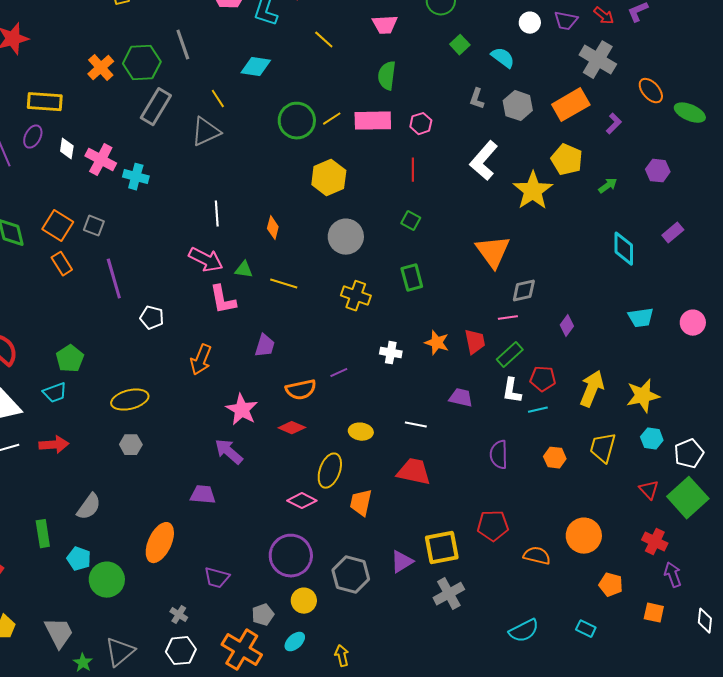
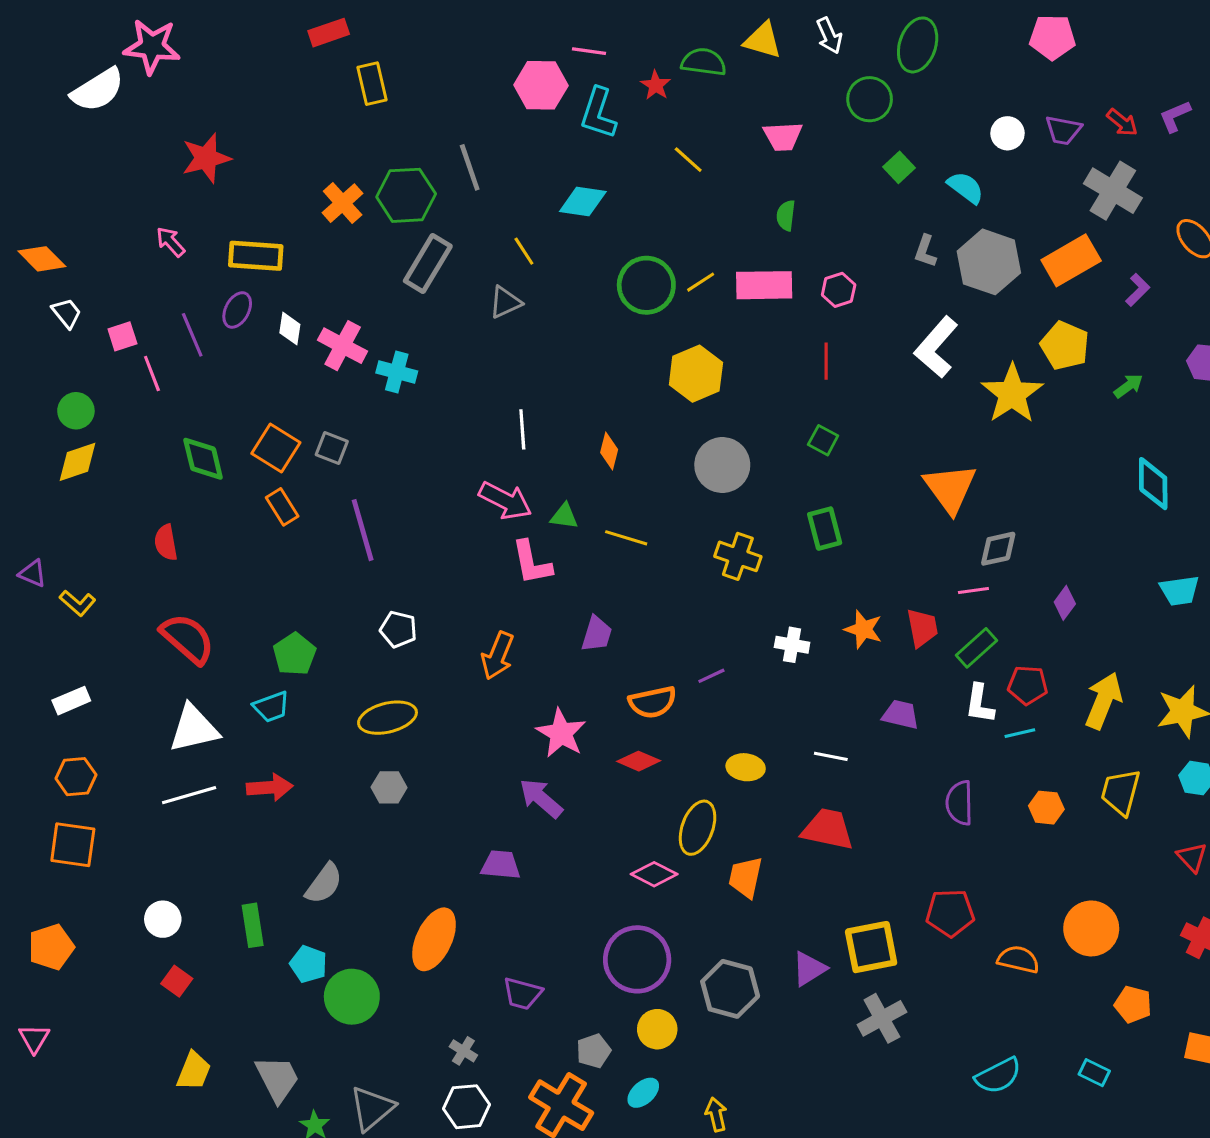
green semicircle: (387, 76) -> (786, 215), size x0.7
gray hexagon: (518, 106) -> (989, 262), size x1.4
gray triangle: (206, 132) -> (505, 302), size x0.7
white pentagon: (152, 318) -> (398, 629), moved

